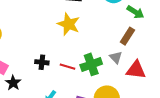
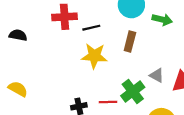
brown rectangle: (127, 36) -> (130, 41), moved

